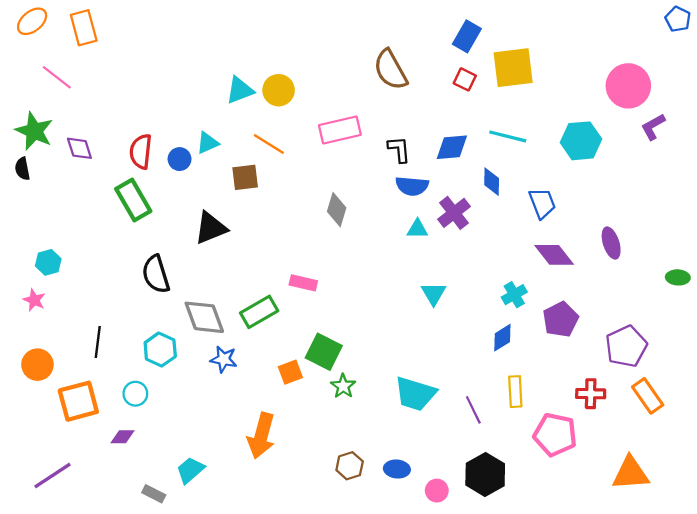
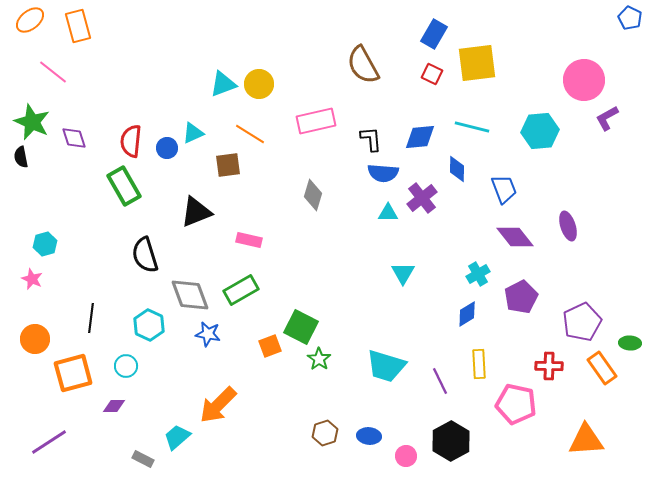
green ellipse: (678, 277) -> (630, 343), moved
pink rectangle: (303, 283) -> (249, 240), moved
orange arrow: (261, 436) -> (218, 405), moved, turned 30

